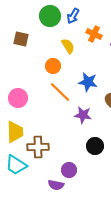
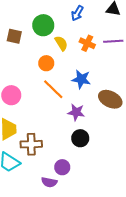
green circle: (50, 16) -> (43, 25), moved
blue arrow: (73, 16) -> (77, 13), moved
orange cross: (94, 34) -> (87, 43), moved
black circle: (95, 146) -> (80, 138), moved

